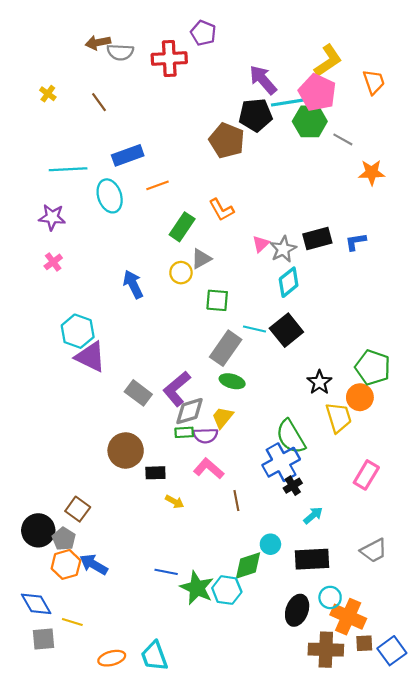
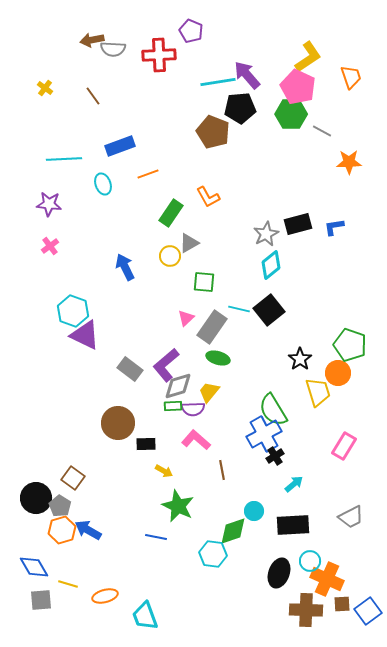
cyan line: (290, 102) -> (218, 82), moved
cyan ellipse: (110, 196) -> (103, 184), size x0.7
pink triangle: (261, 244) -> (186, 318), moved
green star: (197, 588) -> (178, 506), moved
orange ellipse: (112, 658) -> (105, 596), moved

